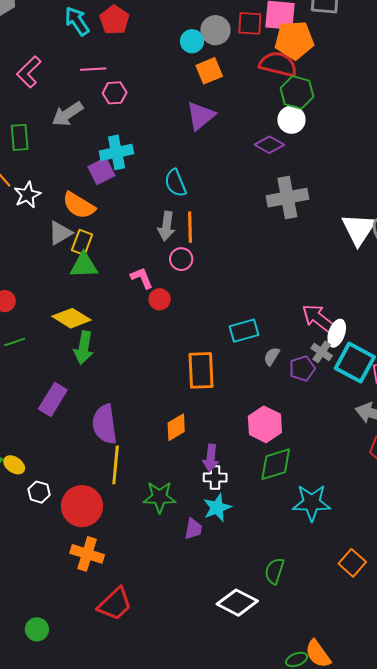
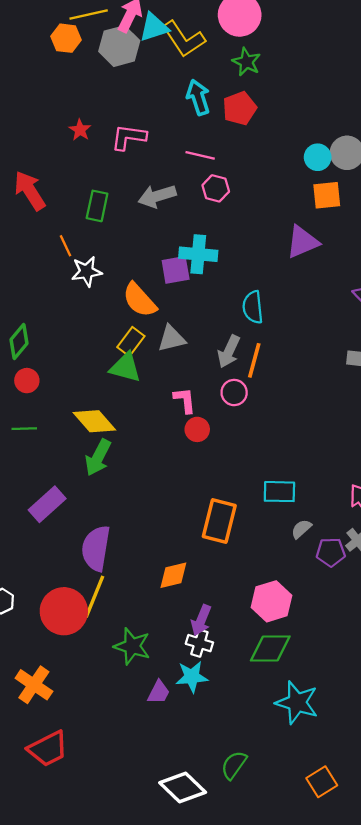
pink L-shape: (29, 72) -> (129, 137), turned 36
gray triangle: (60, 233) -> (172, 339), moved
red circle: (82, 506) -> (64, 611), moved

